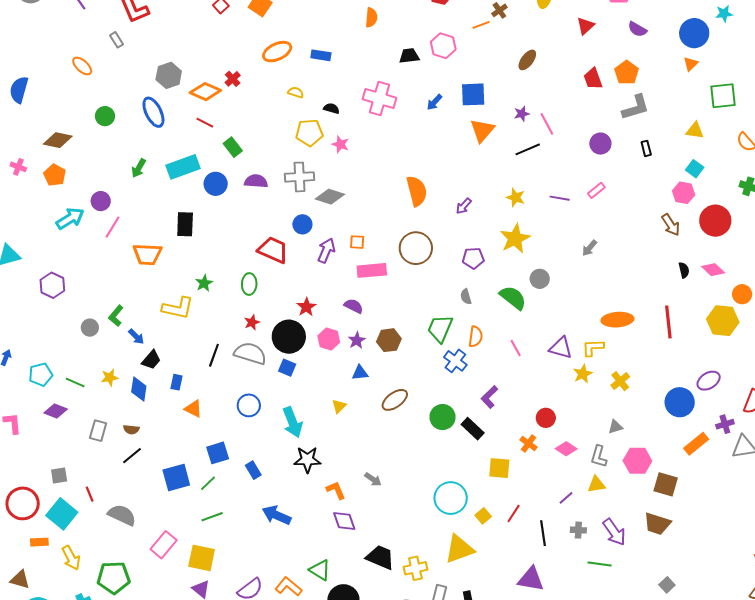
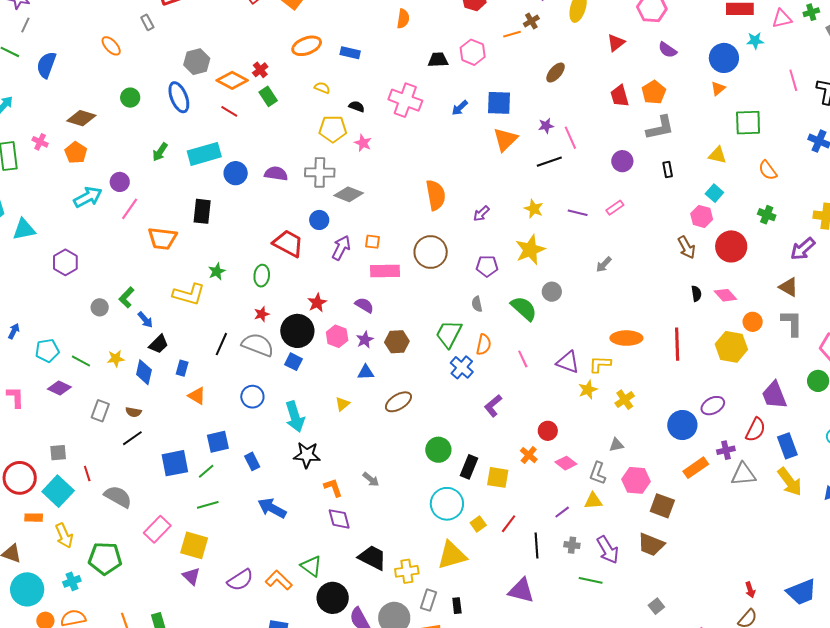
green rectangle: (233, 147) -> (268, 96), moved
green circle: (443, 417) -> (438, 450), moved
black rectangle: (473, 429) -> (469, 467), moved, turned 65

